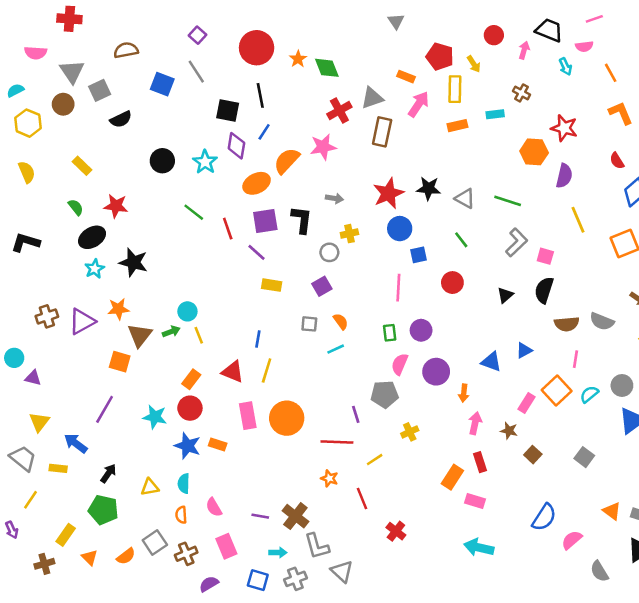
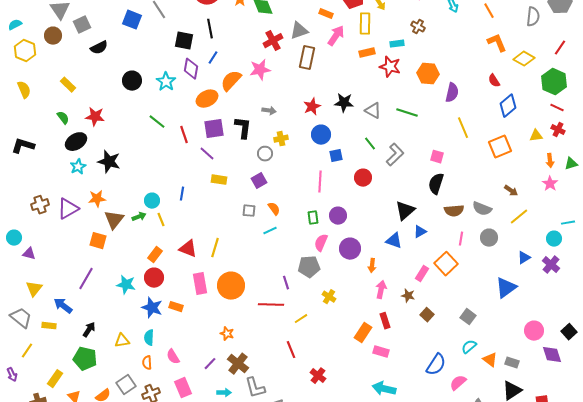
red star: (564, 128) -> (390, 67), moved
red star: (388, 193) -> (312, 107), size x0.7
gray L-shape: (516, 242) -> (395, 155), moved
black triangle: (505, 295) -> (405, 211), moved, size x1.5
blue line: (258, 339) -> (182, 194), moved
gray circle: (622, 385) -> (489, 238), moved
cyan semicircle: (589, 394) -> (469, 347), moved
yellow cross: (410, 432) -> (329, 297), turned -32
orange star: (329, 478) -> (227, 334), moved
purple line: (260, 516) -> (210, 364), turned -56

